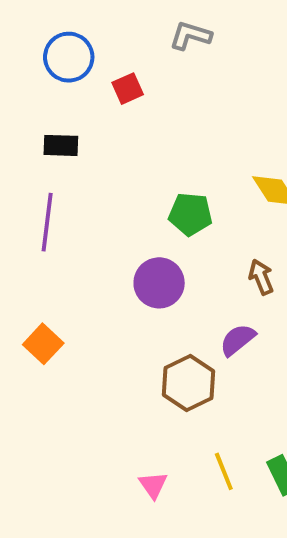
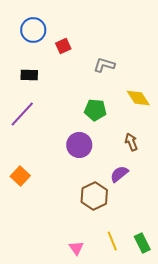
gray L-shape: (190, 36) -> (104, 65), moved
purple line: (47, 222) -> (22, 114), turned 36

